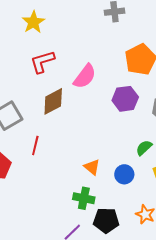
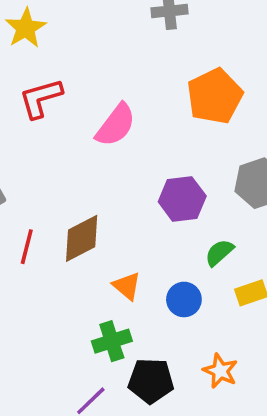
purple hexagon: (125, 99) -> (182, 199), moved
brown diamond: (53, 101) -> (82, 238), moved
green cross: (84, 198) -> (112, 341), turned -30

